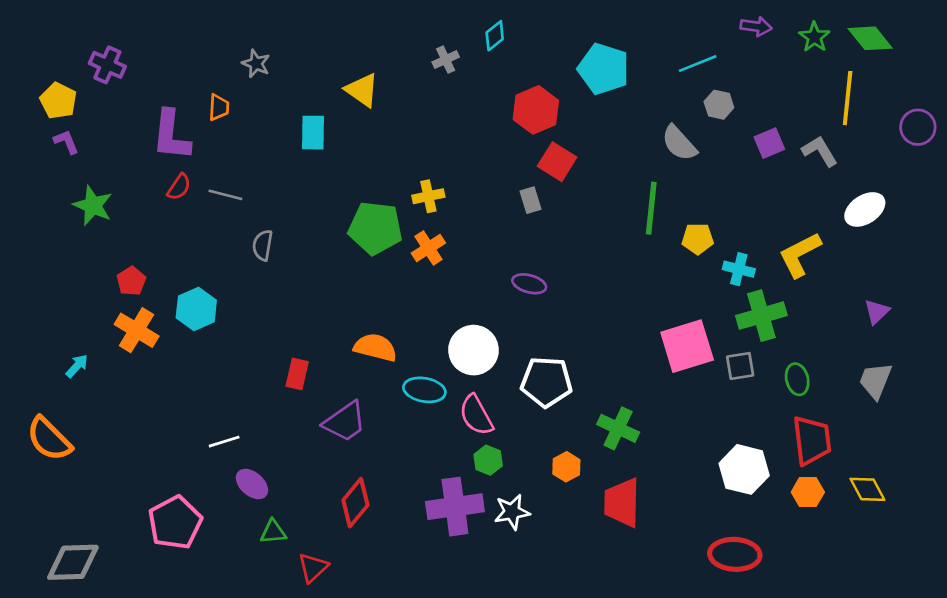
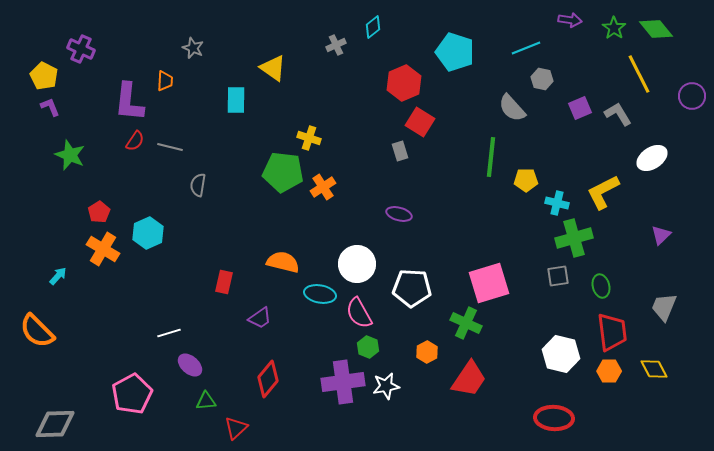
yellow line: (848, 98) -> (639, 74), turned -33
yellow cross: (428, 196) -> (309, 138), moved, turned 30
pink square: (687, 346) -> (489, 283), moved
gray trapezoid: (875, 381) -> (664, 307), moved
purple trapezoid: (345, 422) -> (260, 318), size x0.7
red trapezoid: (622, 503) -> (469, 379), turned -147

